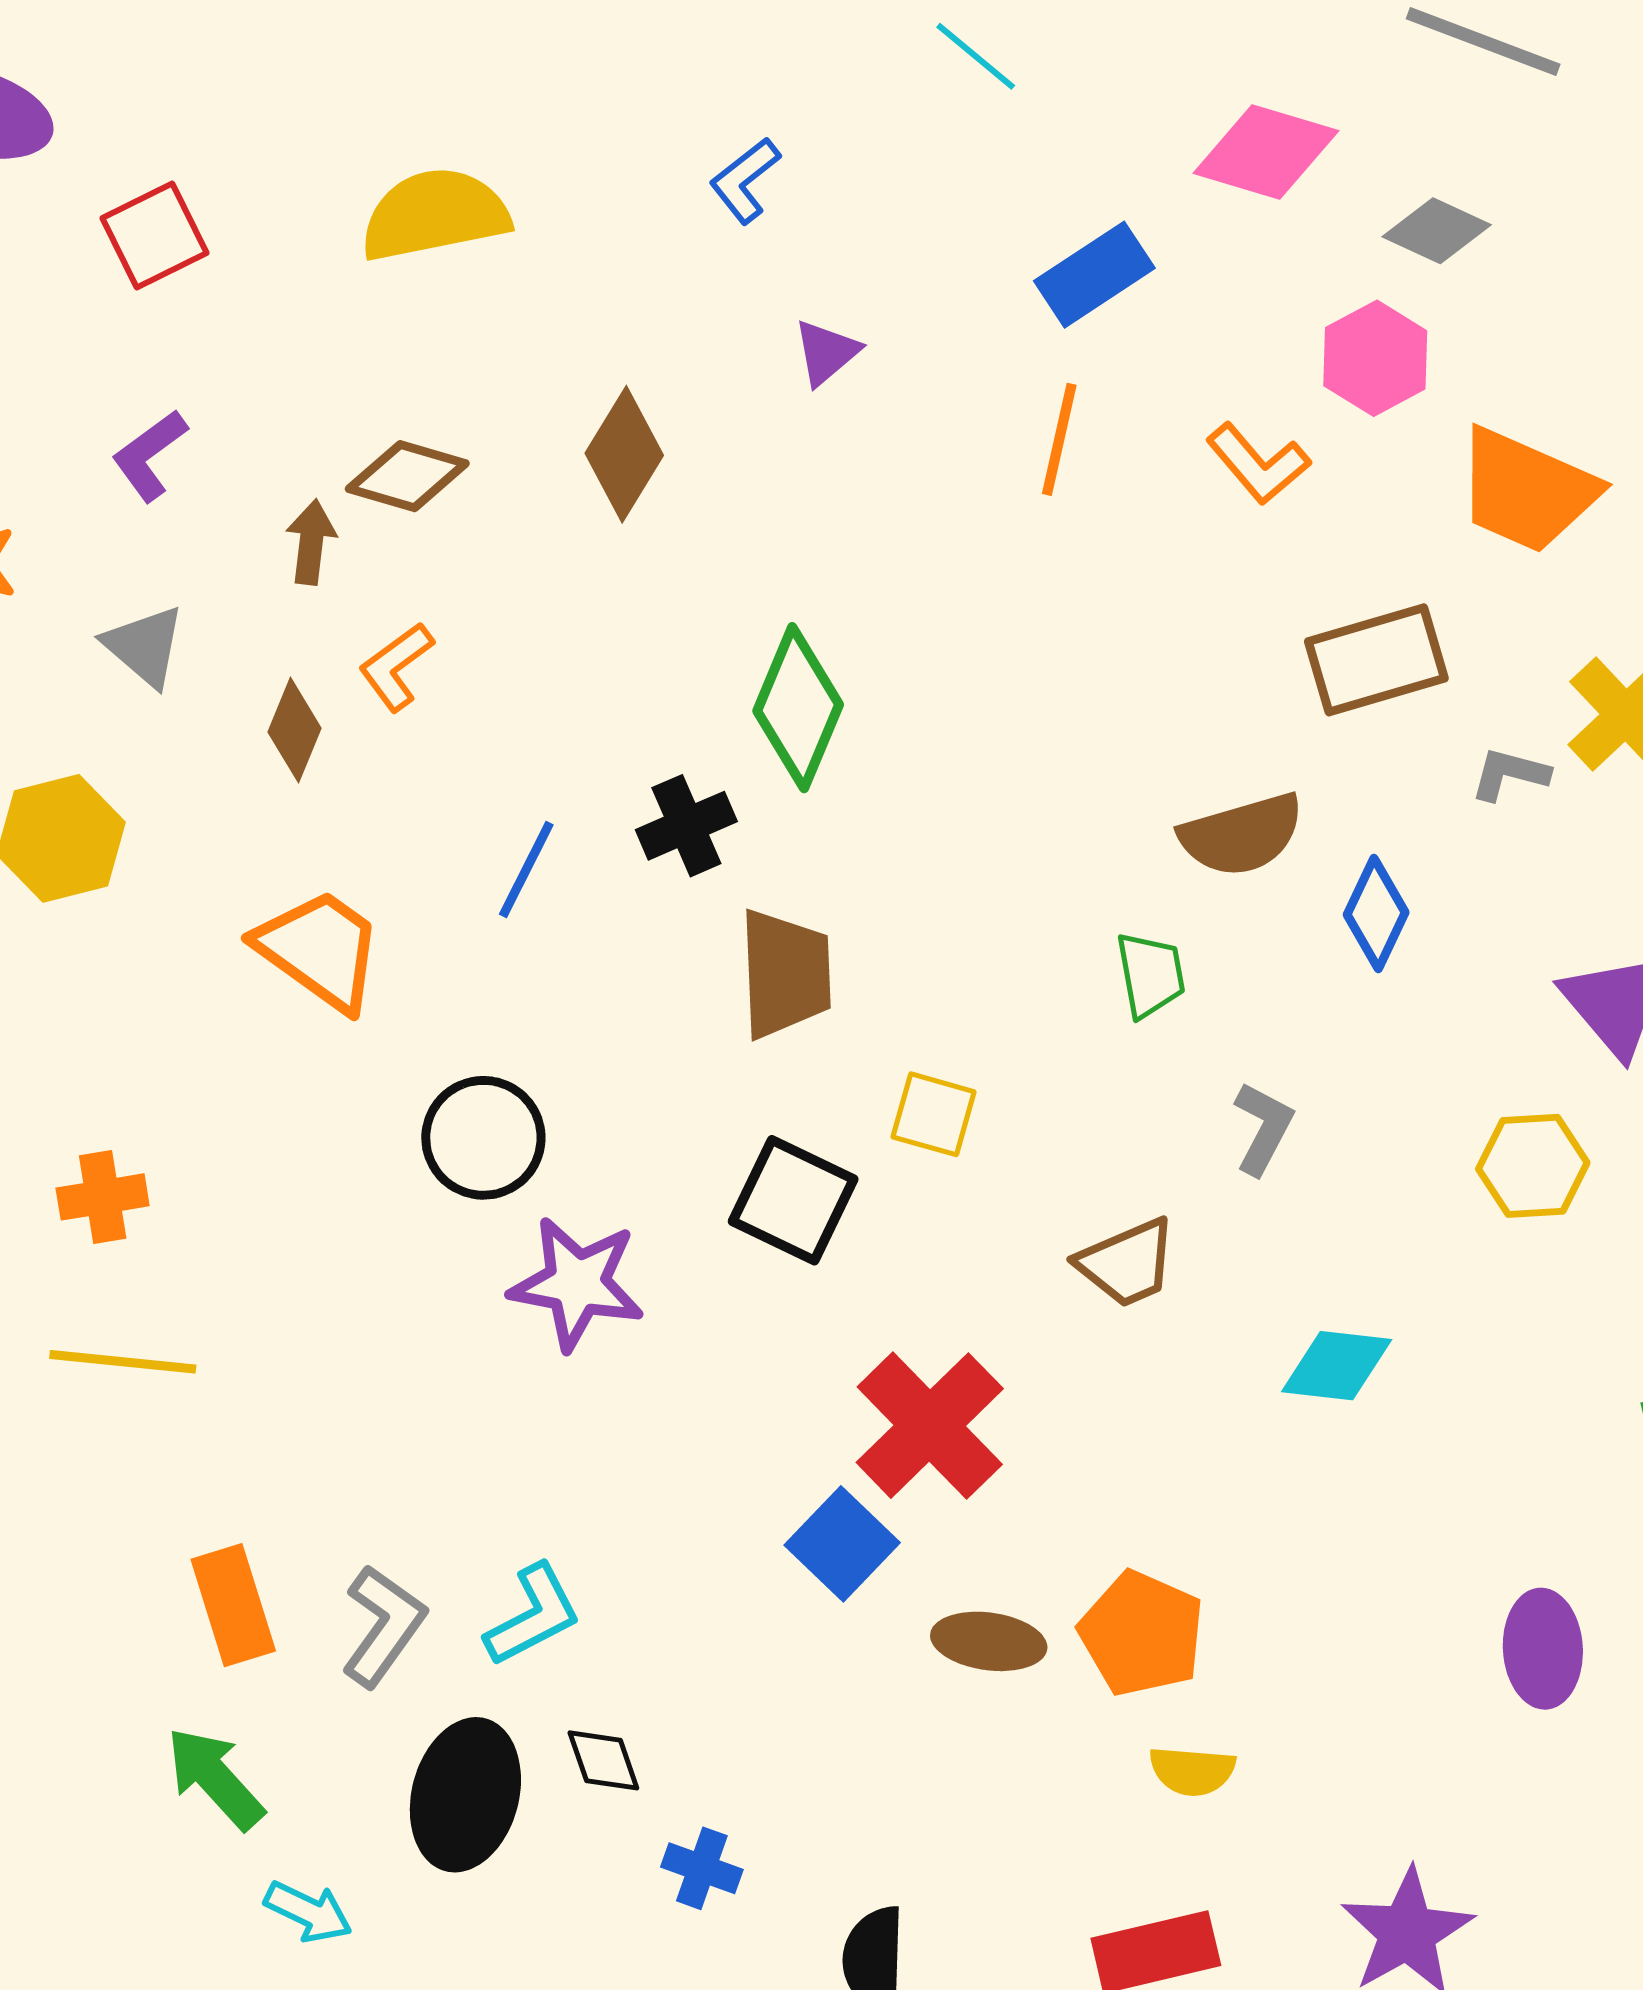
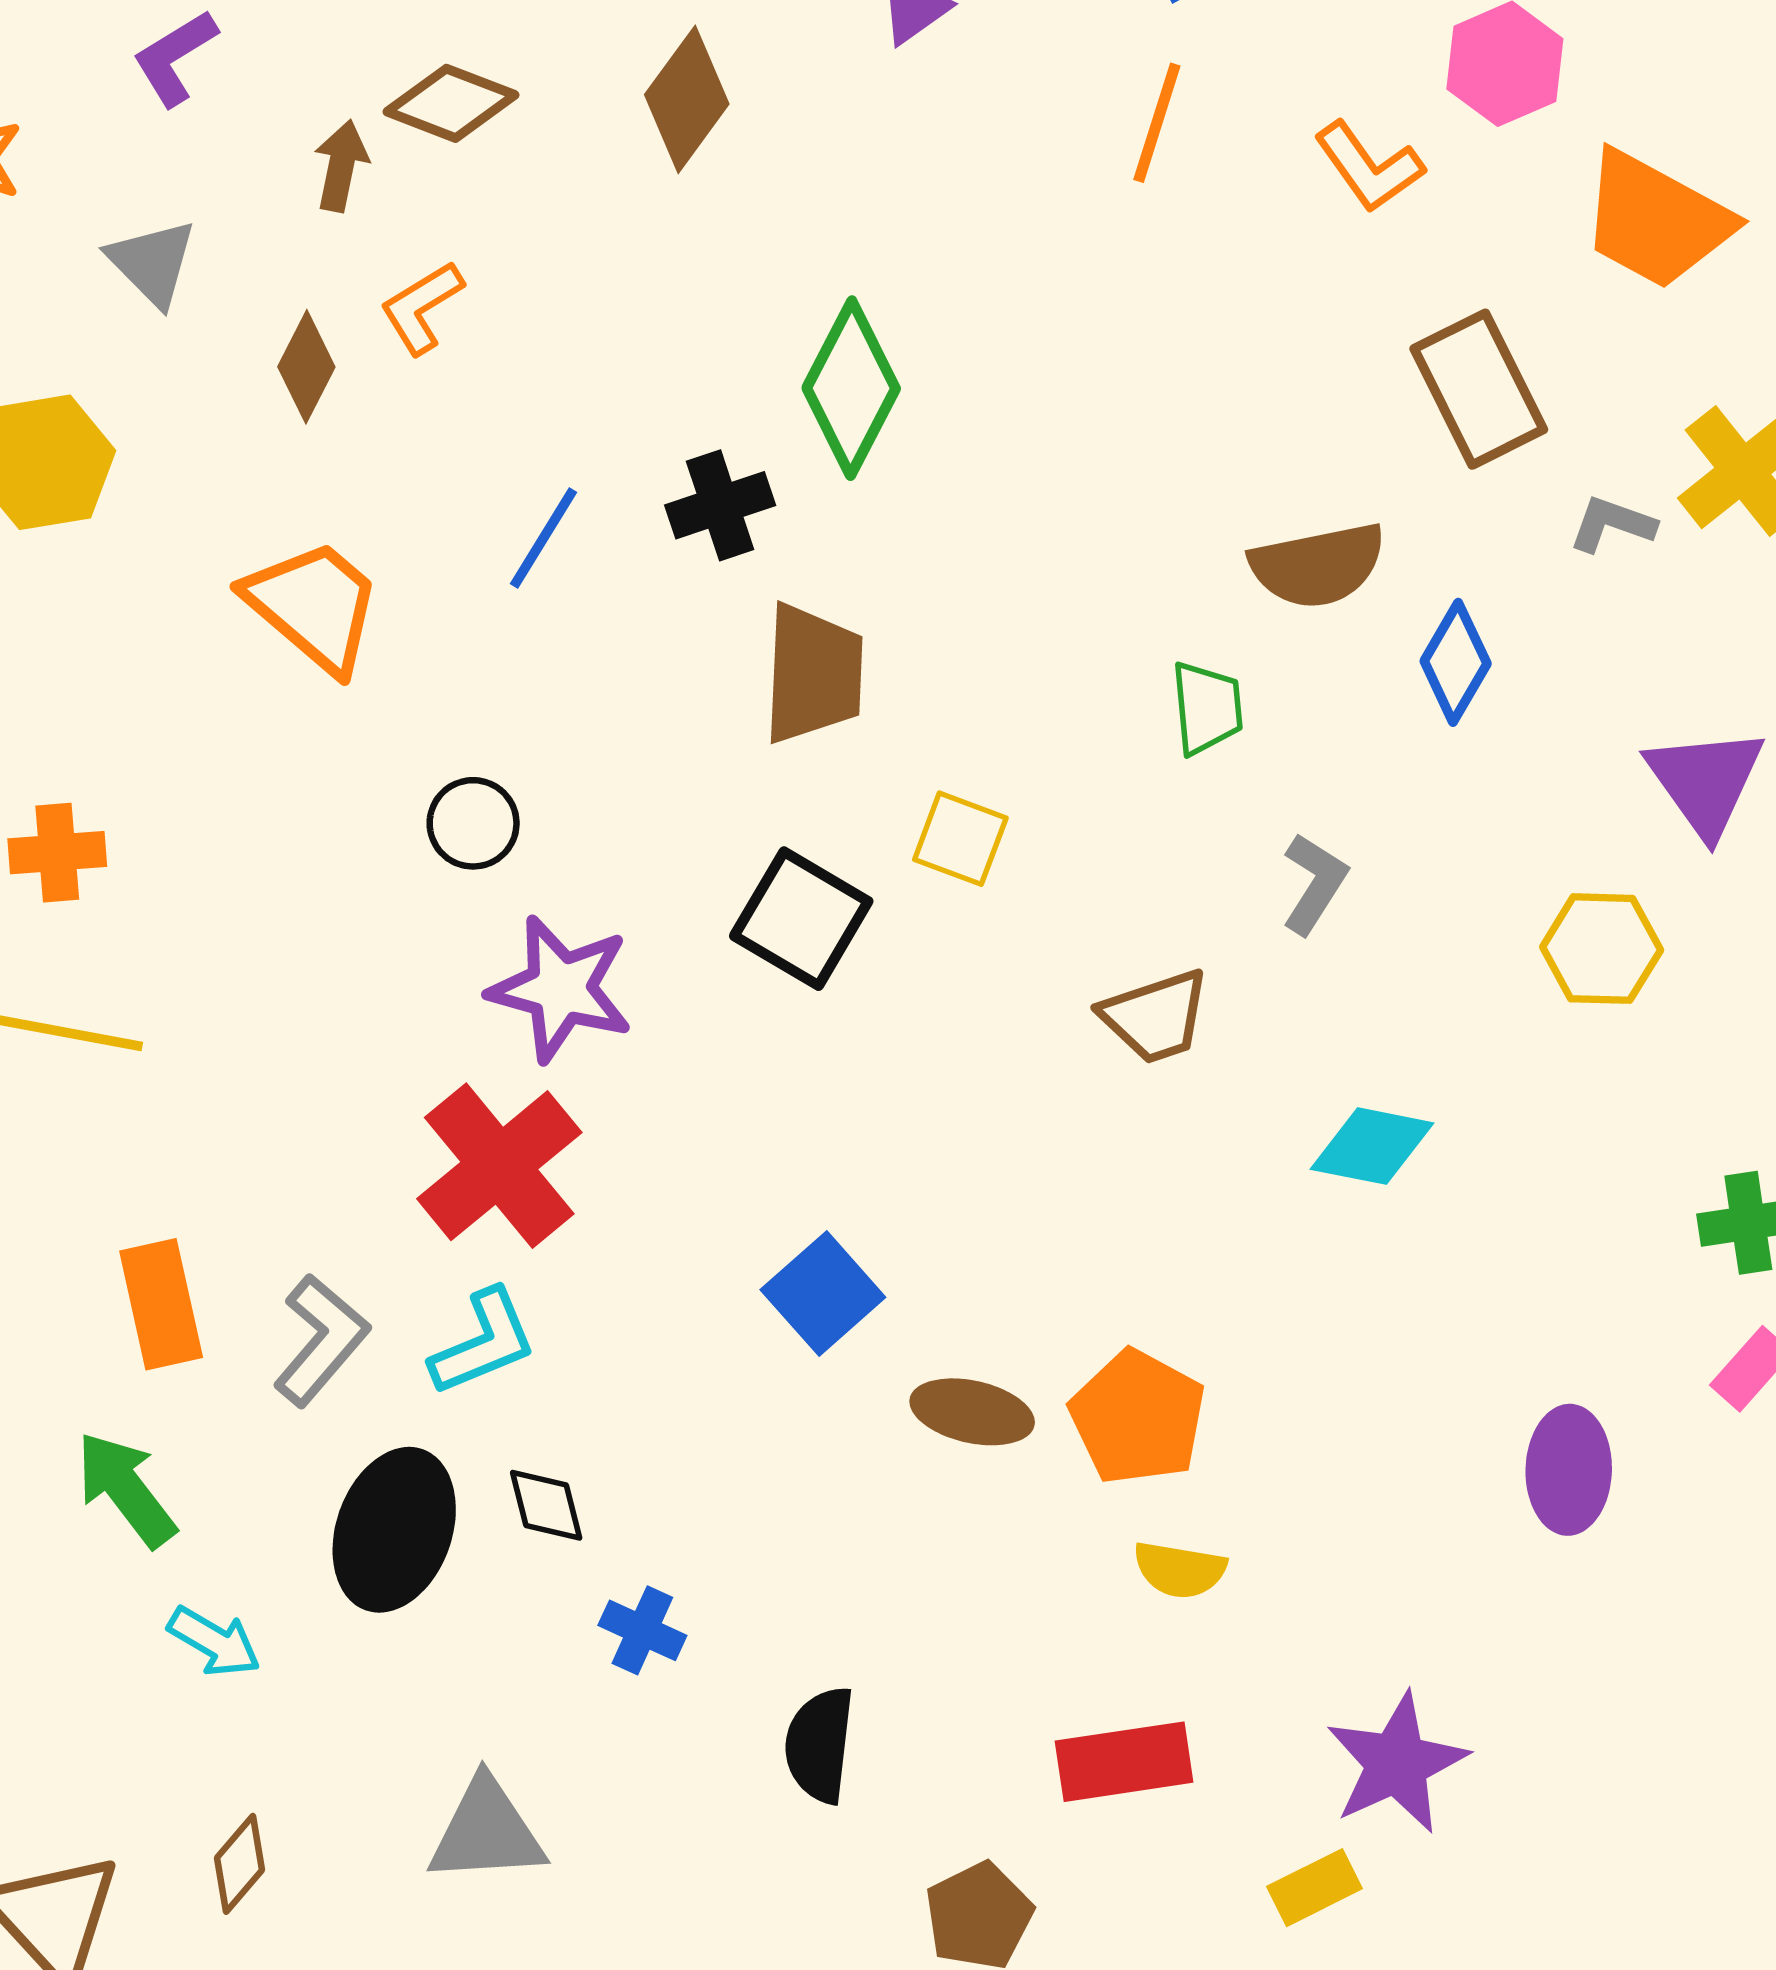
brown rectangle: (1376, 660) -> (1479, 389), turned 75
black circle: (483, 1138) -> (473, 823), size x0.7
red cross: (930, 1426) -> (499, 1166), moved

